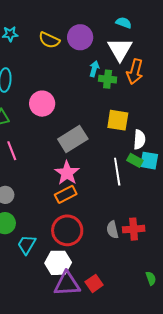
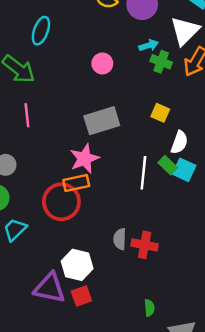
cyan arrow: (94, 69) -> (149, 45), turned 42
pink circle: (42, 104) -> (102, 63), moved, size x0.7
yellow square: (118, 120) -> (160, 113), size x0.7
red circle: (67, 230) -> (61, 202), moved
white hexagon: (58, 263) -> (77, 265), moved

